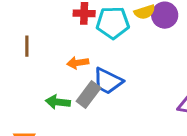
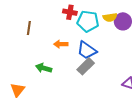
blue trapezoid: (108, 81) -> (87, 50), moved
gray rectangle: (89, 94) -> (86, 66), moved

